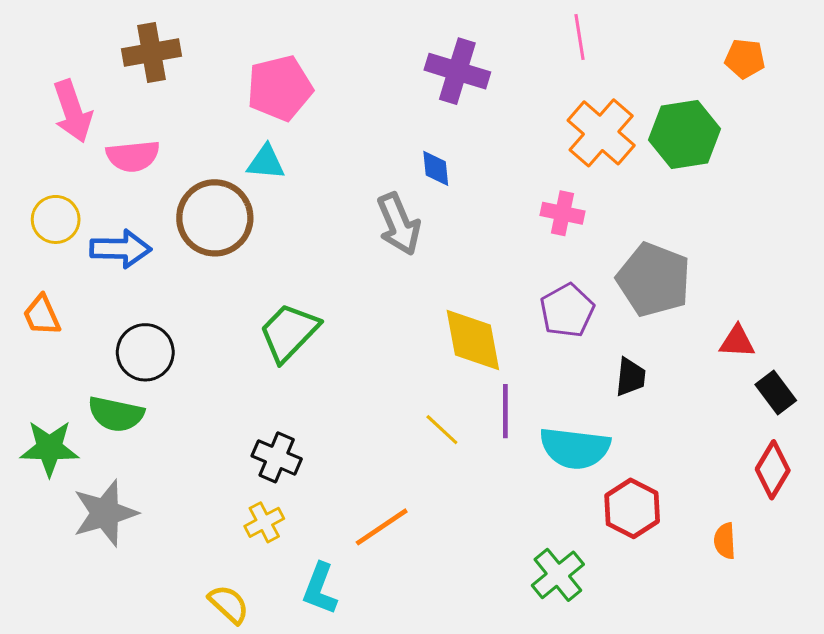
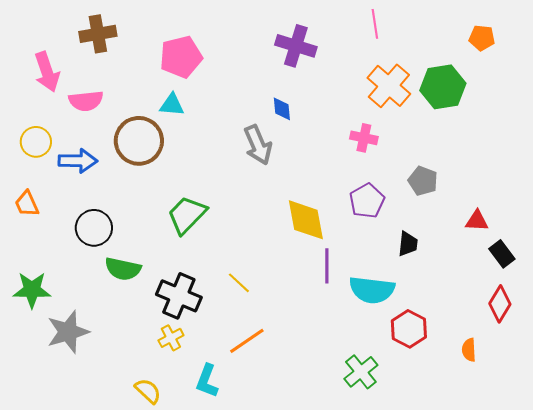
gray pentagon: (654, 280) -> (423, 181), size x0.6
green semicircle: (116, 414) -> (123, 269), moved
yellow line: (442, 430) -> (239, 283), moved
black cross: (277, 457) -> (179, 296), size x1.4

